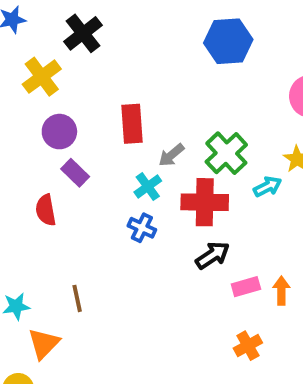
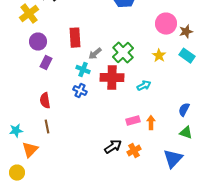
purple rectangle: (75, 173) -> (46, 63), turned 72
cyan cross: (148, 187) -> (83, 70), turned -32
cyan arrow: (268, 187) -> (144, 86), moved
red semicircle: (46, 210) -> (45, 101), moved
black arrow: (213, 255) -> (113, 147), moved

